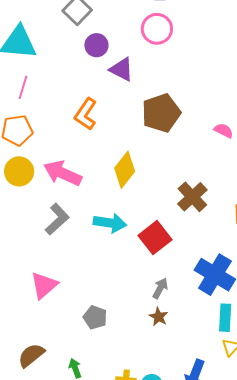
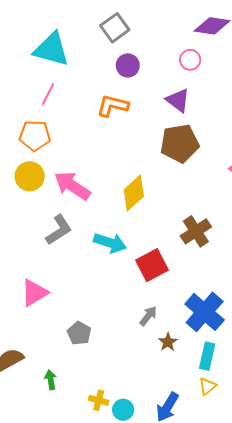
pink circle: (157, 29) -> (190, 60), size x0.7
purple triangle: (122, 69) -> (178, 100), moved
orange L-shape: (86, 114) -> (113, 106), moved, turned 60
brown star: (159, 317) -> (168, 342), moved

